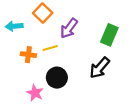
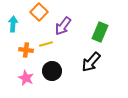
cyan arrow: (14, 26) -> (13, 24), turned 98
pink star: (35, 93) -> (26, 78), moved

